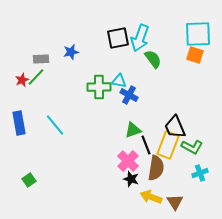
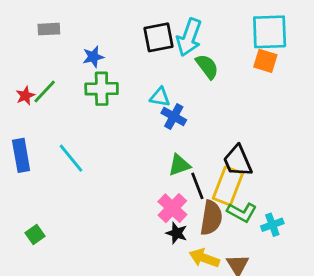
gray rectangle: (41, 59) -> (49, 29), moved
green cross: (99, 87) -> (102, 89), moved
green L-shape: (192, 147) -> (242, 212), moved

